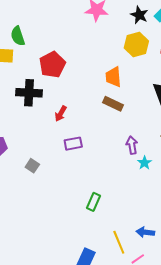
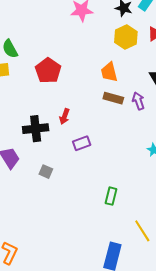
black cross: (29, 93) -> (36, 129), moved
purple arrow: (132, 145) -> (138, 101), moved

